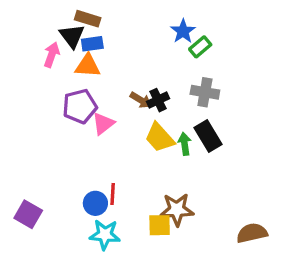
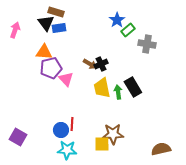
pink arrow: (52, 55) -> (15, 30), moved
orange triangle: (88, 66) -> (44, 52), moved
gray cross: (205, 92) -> (147, 44), moved
pink triangle: (103, 124) -> (66, 79), turned -35
yellow trapezoid: (160, 138) -> (102, 88), turned 30

